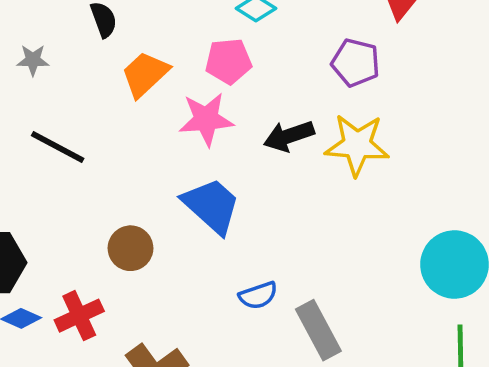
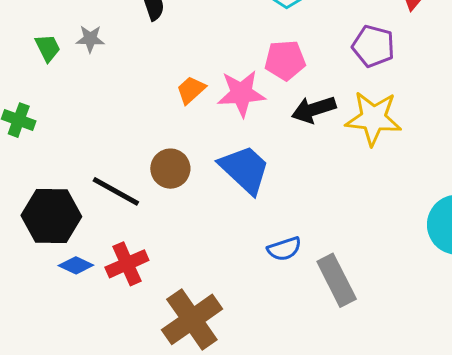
pink pentagon: (229, 61) -> (285, 60), moved
orange trapezoid: (145, 74) -> (191, 90), moved, size x0.7
black line: (58, 147) -> (116, 191), moved
brown circle: (131, 248) -> (170, 169), moved

